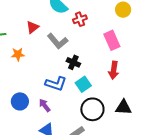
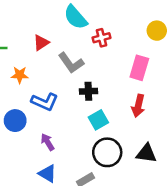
pink rectangle: (112, 40) -> (139, 68), turned 36
black cross: (73, 62) -> (88, 91), turned -32
blue L-shape: (56, 84) -> (45, 102), moved
blue circle: (20, 101) -> (15, 121), moved

